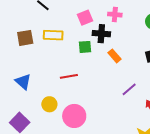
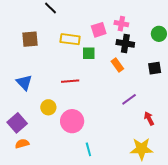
pink square: (85, 18) -> (99, 30), moved
black cross: (101, 34) -> (125, 43), moved
yellow rectangle: (53, 35) -> (70, 39), moved

